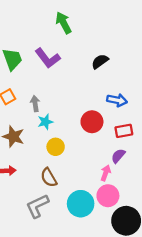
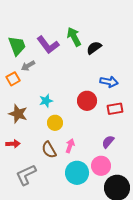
green arrow: (64, 23) -> (74, 37), moved
gray arrow: (35, 104) -> (28, 66), moved, turned -112
purple semicircle: (118, 156) -> (108, 142), moved
pink arrow: (106, 173) -> (70, 146), moved
gray L-shape: (37, 206) -> (26, 175), moved

